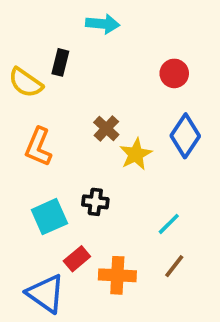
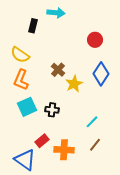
black rectangle: (60, 62) -> (33, 26), moved
yellow semicircle: (26, 83) -> (20, 55), moved
cyan square: (49, 217) -> (27, 107), moved

